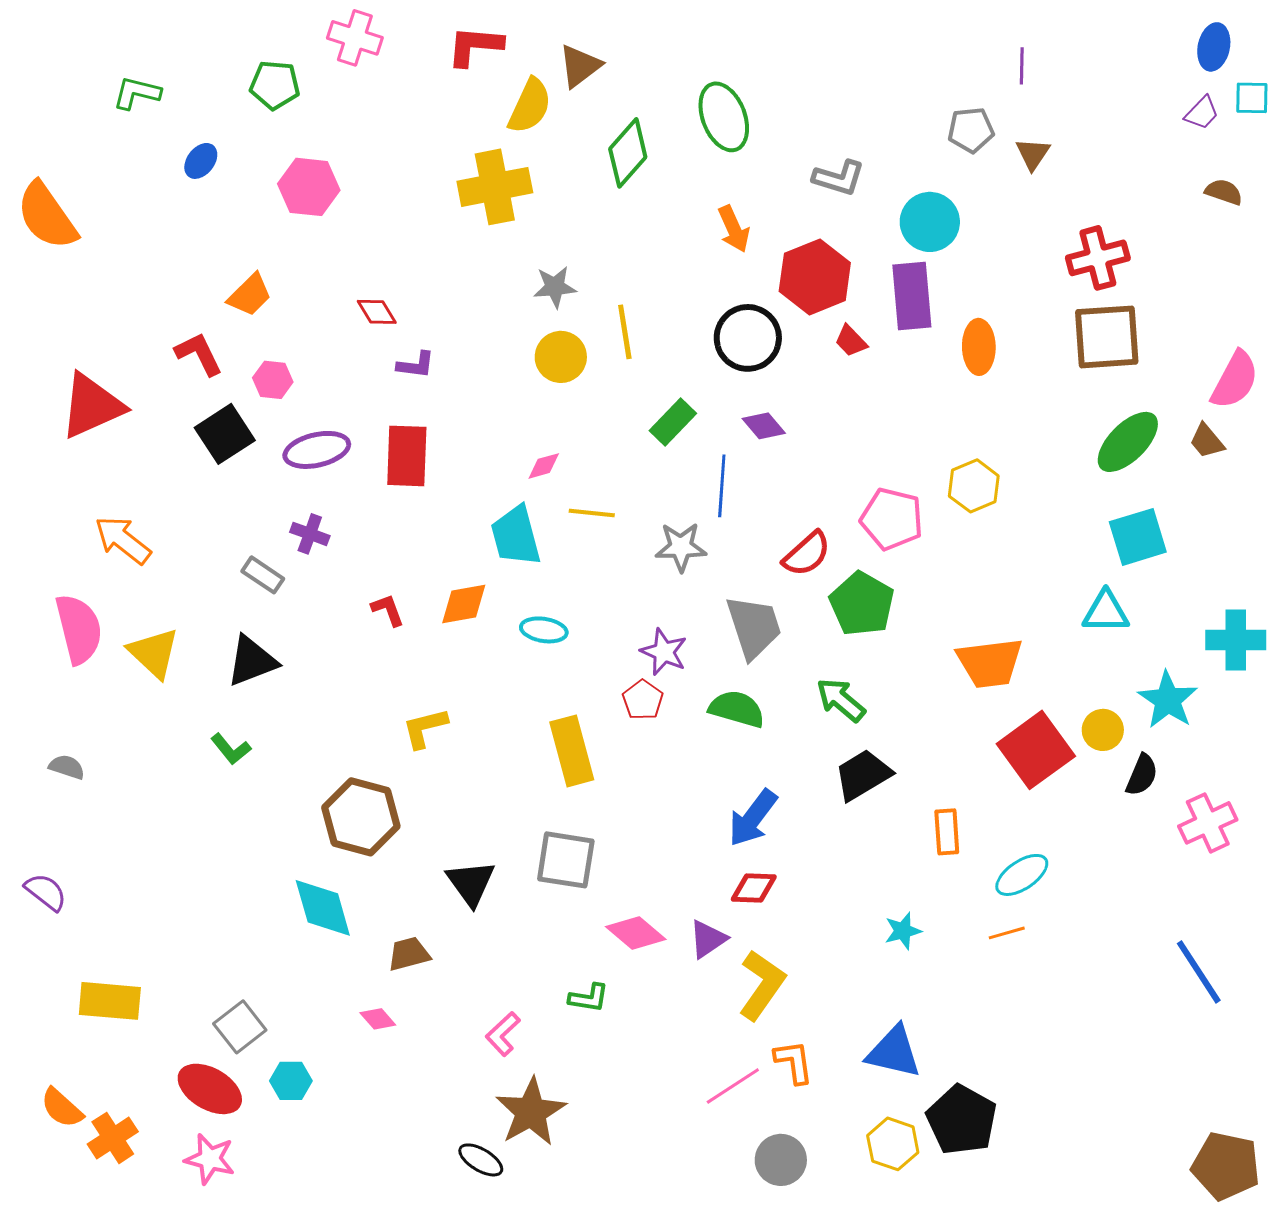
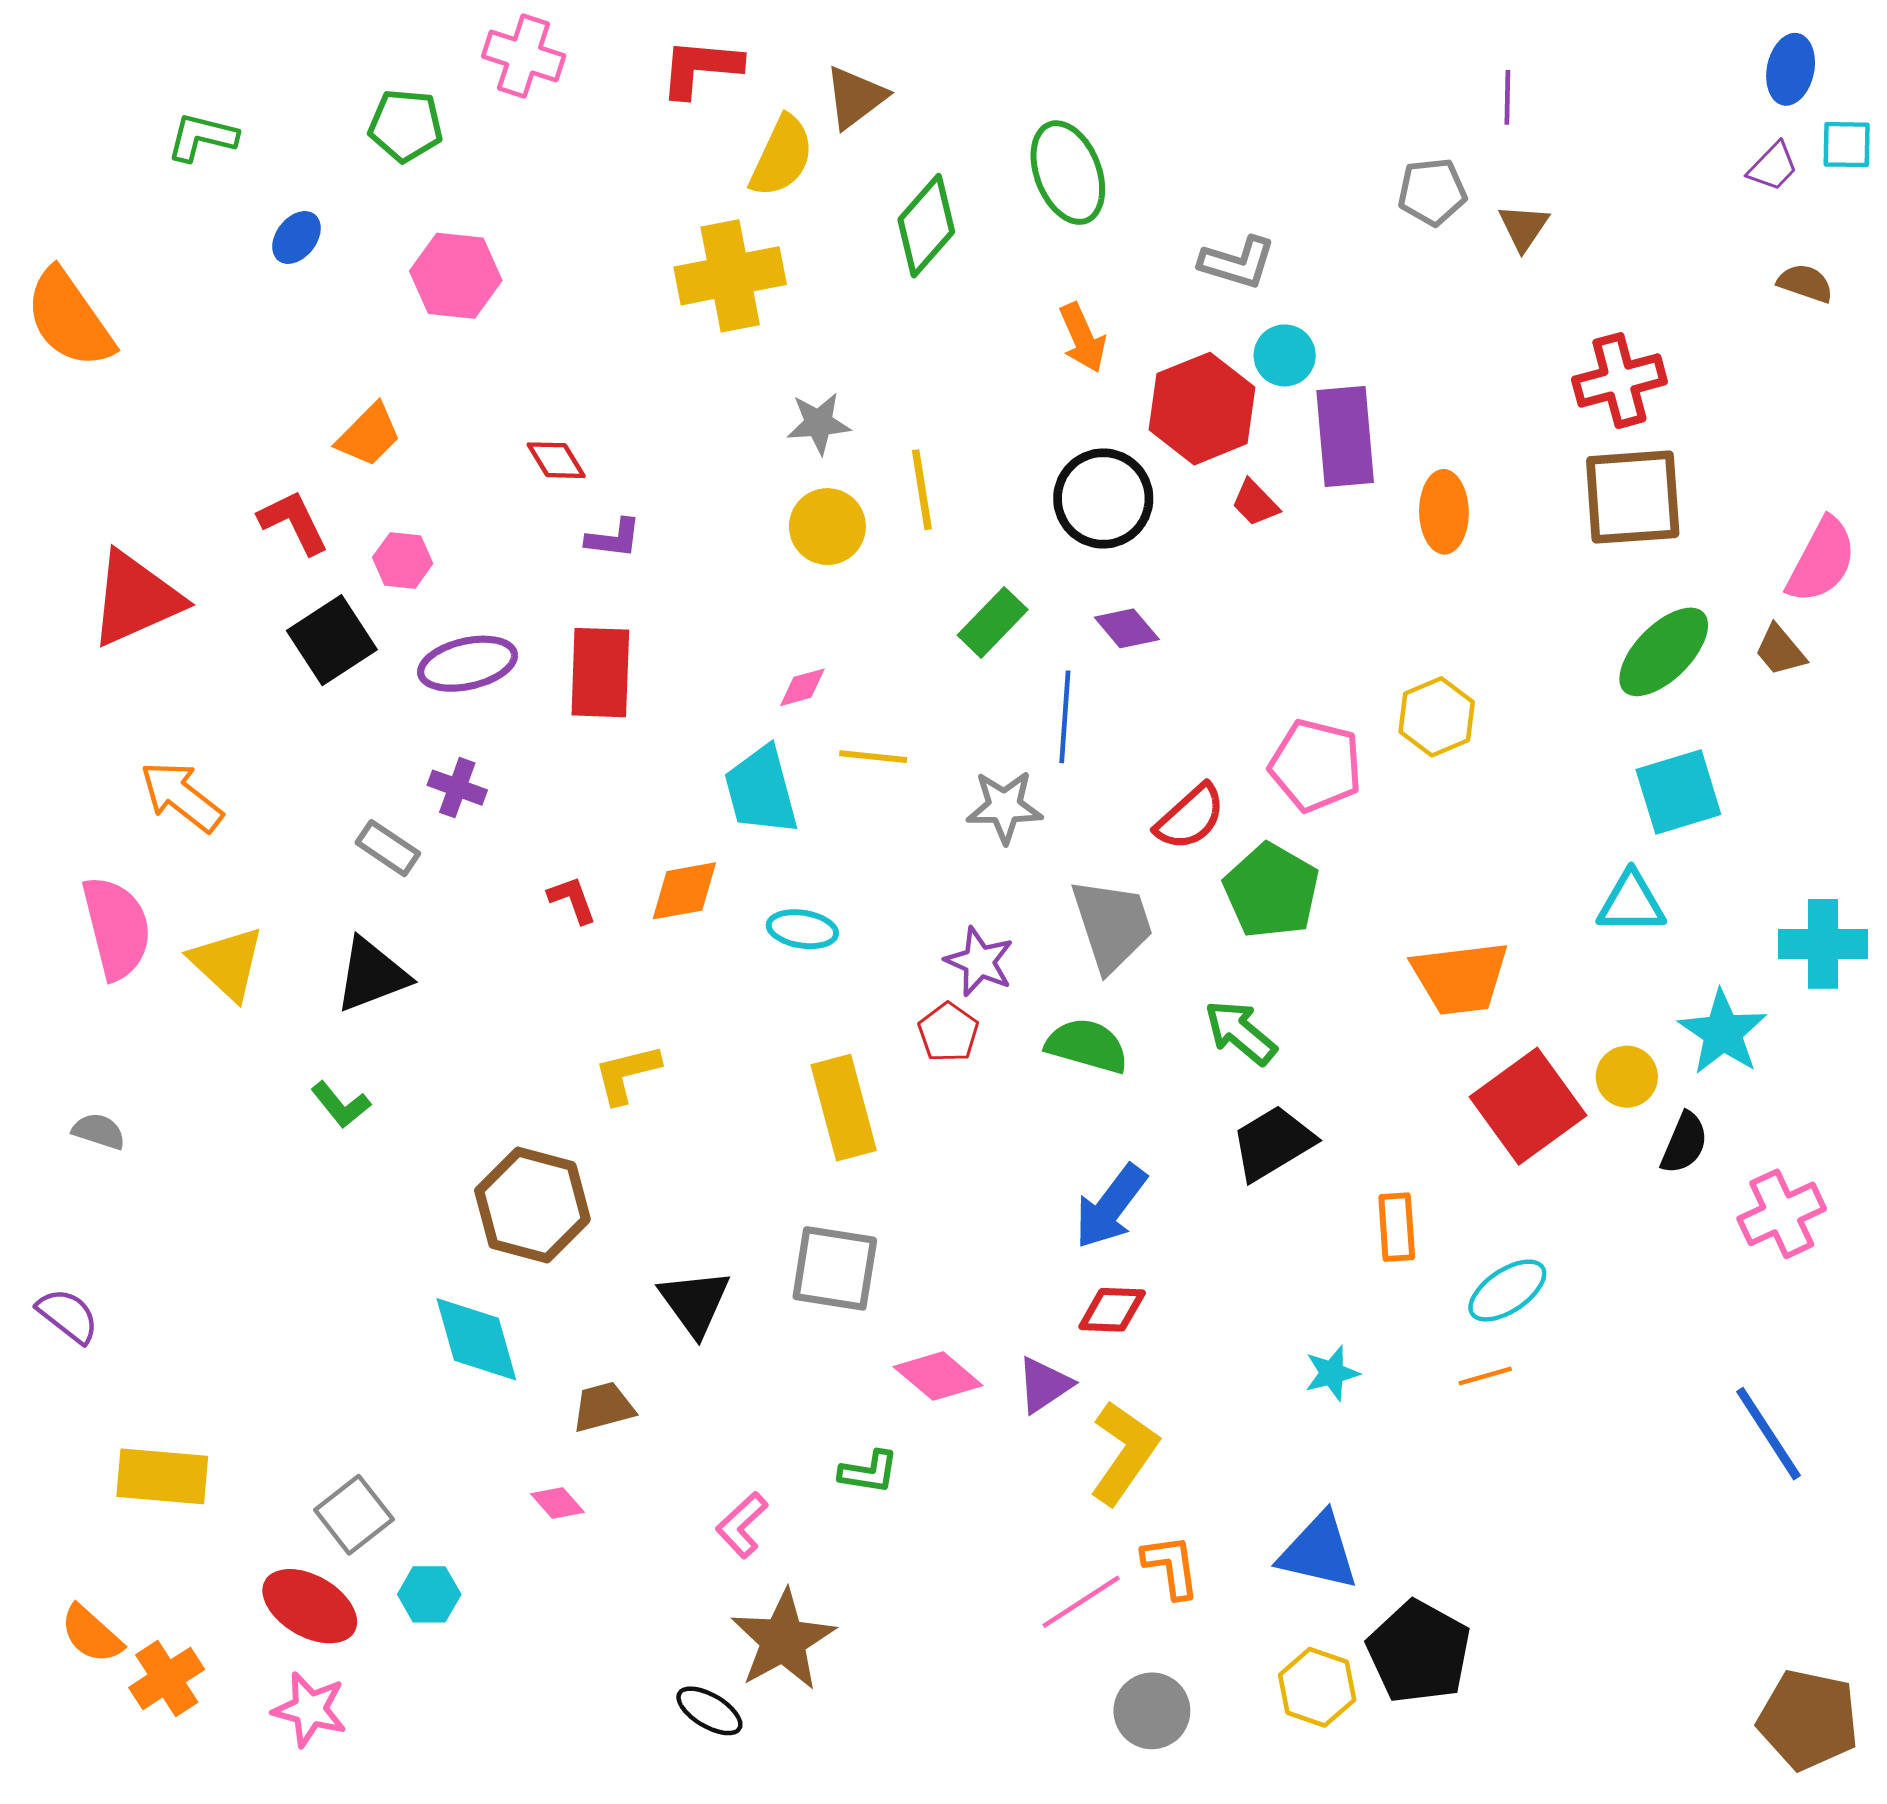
cyan circle: (930, 222) -> (1285, 355), moved, size x0.7

